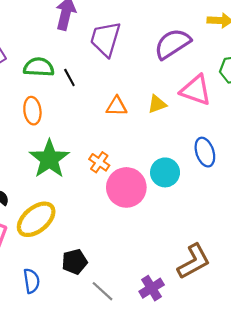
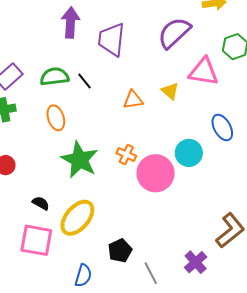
yellow triangle: (157, 104) -> (170, 91), turned -48
blue semicircle: (31, 281) -> (83, 275), turned 35
gray line: (103, 291) -> (151, 273), turned 30

